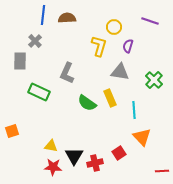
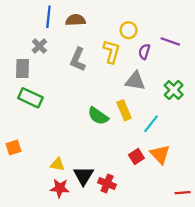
purple line: (150, 21) -> (170, 41), moved
gray L-shape: (67, 73) -> (78, 60), moved
green rectangle: (39, 92) -> (30, 98), moved
cyan line: (134, 110) -> (151, 124), turned 42
red square: (119, 153) -> (136, 156), moved
red cross: (95, 163) -> (107, 184), turned 35

